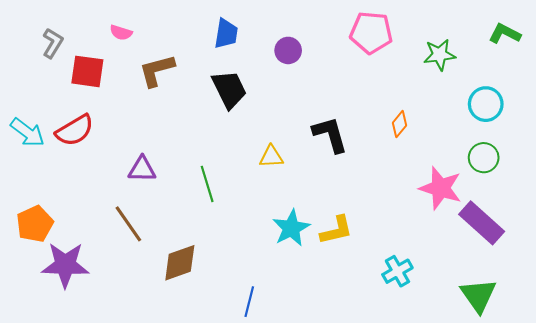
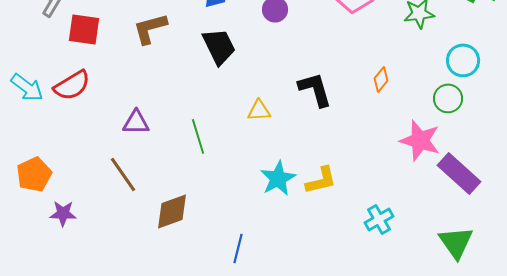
green circle: (484, 158) -> (448, 98), moved
purple star: (65, 265) -> (63, 213), size x0.6

